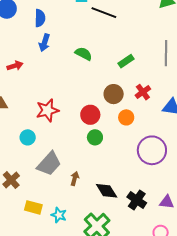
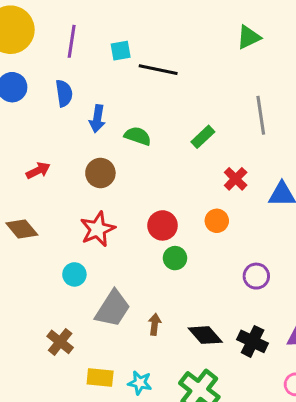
blue arrow: (44, 43) -> (97, 119), moved
brown circle: (114, 94) -> (100, 173), moved
purple circle: (152, 150) -> (256, 276), moved, size x0.6

